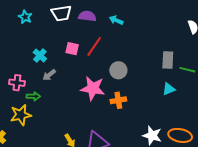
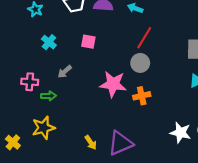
red line: (94, 46) -> (144, 38), moved
cyan cross: (40, 56) -> (49, 42), moved
yellow star: (21, 115) -> (43, 128), moved

